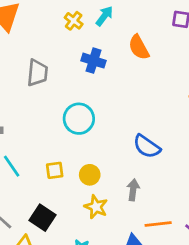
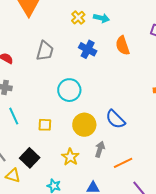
cyan arrow: (104, 16) -> (101, 18), turned 56
yellow circle: (90, 175) -> (84, 125), moved, size x1.5
orange line: (158, 224) -> (123, 163), moved, turned -30

